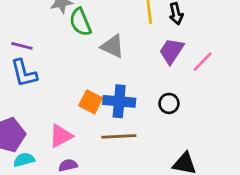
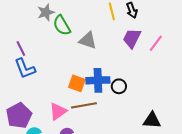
purple line: (22, 46) -> (21, 48), turned 56
black circle: (169, 103) -> (119, 86), moved
brown line: (119, 136) -> (84, 105), moved

